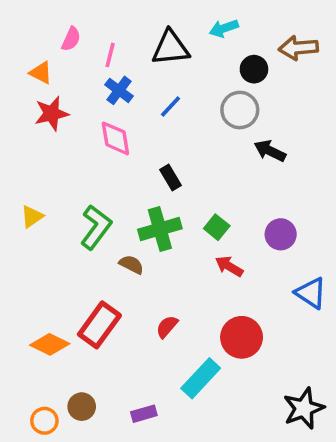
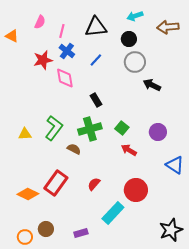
cyan arrow: (224, 28) -> (135, 16), moved
black circle: (254, 69) -> (129, 39), moved
orange triangle: (41, 73) -> (12, 36), moved
red star: (52, 114) -> (43, 60), moved
yellow triangle: (32, 217) -> (25, 134), moved, turned 32

